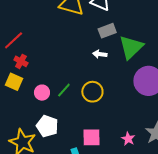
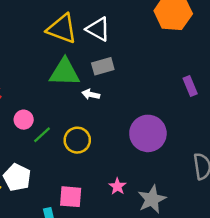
green triangle: (131, 47) -> (64, 72), moved, turned 40
pink circle: (42, 93) -> (24, 120), moved
pink star: (128, 139) -> (117, 186), moved

